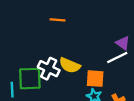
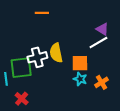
yellow semicircle: (70, 65) -> (56, 53), turned 60
white cross: (49, 69) -> (37, 57), turned -36

